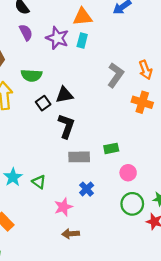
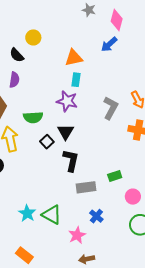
purple semicircle: (26, 32) -> (14, 80), moved, turned 42
purple star: (57, 38) -> (67, 101), moved
black triangle: (64, 95) -> (66, 132), turned -42
green triangle: (39, 182) -> (52, 215), size x1.5

